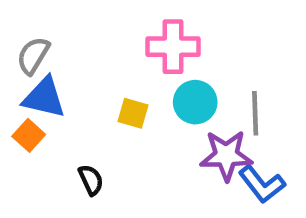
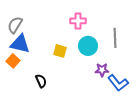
pink cross: (173, 47) -> (78, 21), size x0.7
gray line: (255, 113) -> (115, 38), moved
purple star: (226, 155) -> (102, 70), size x0.6

